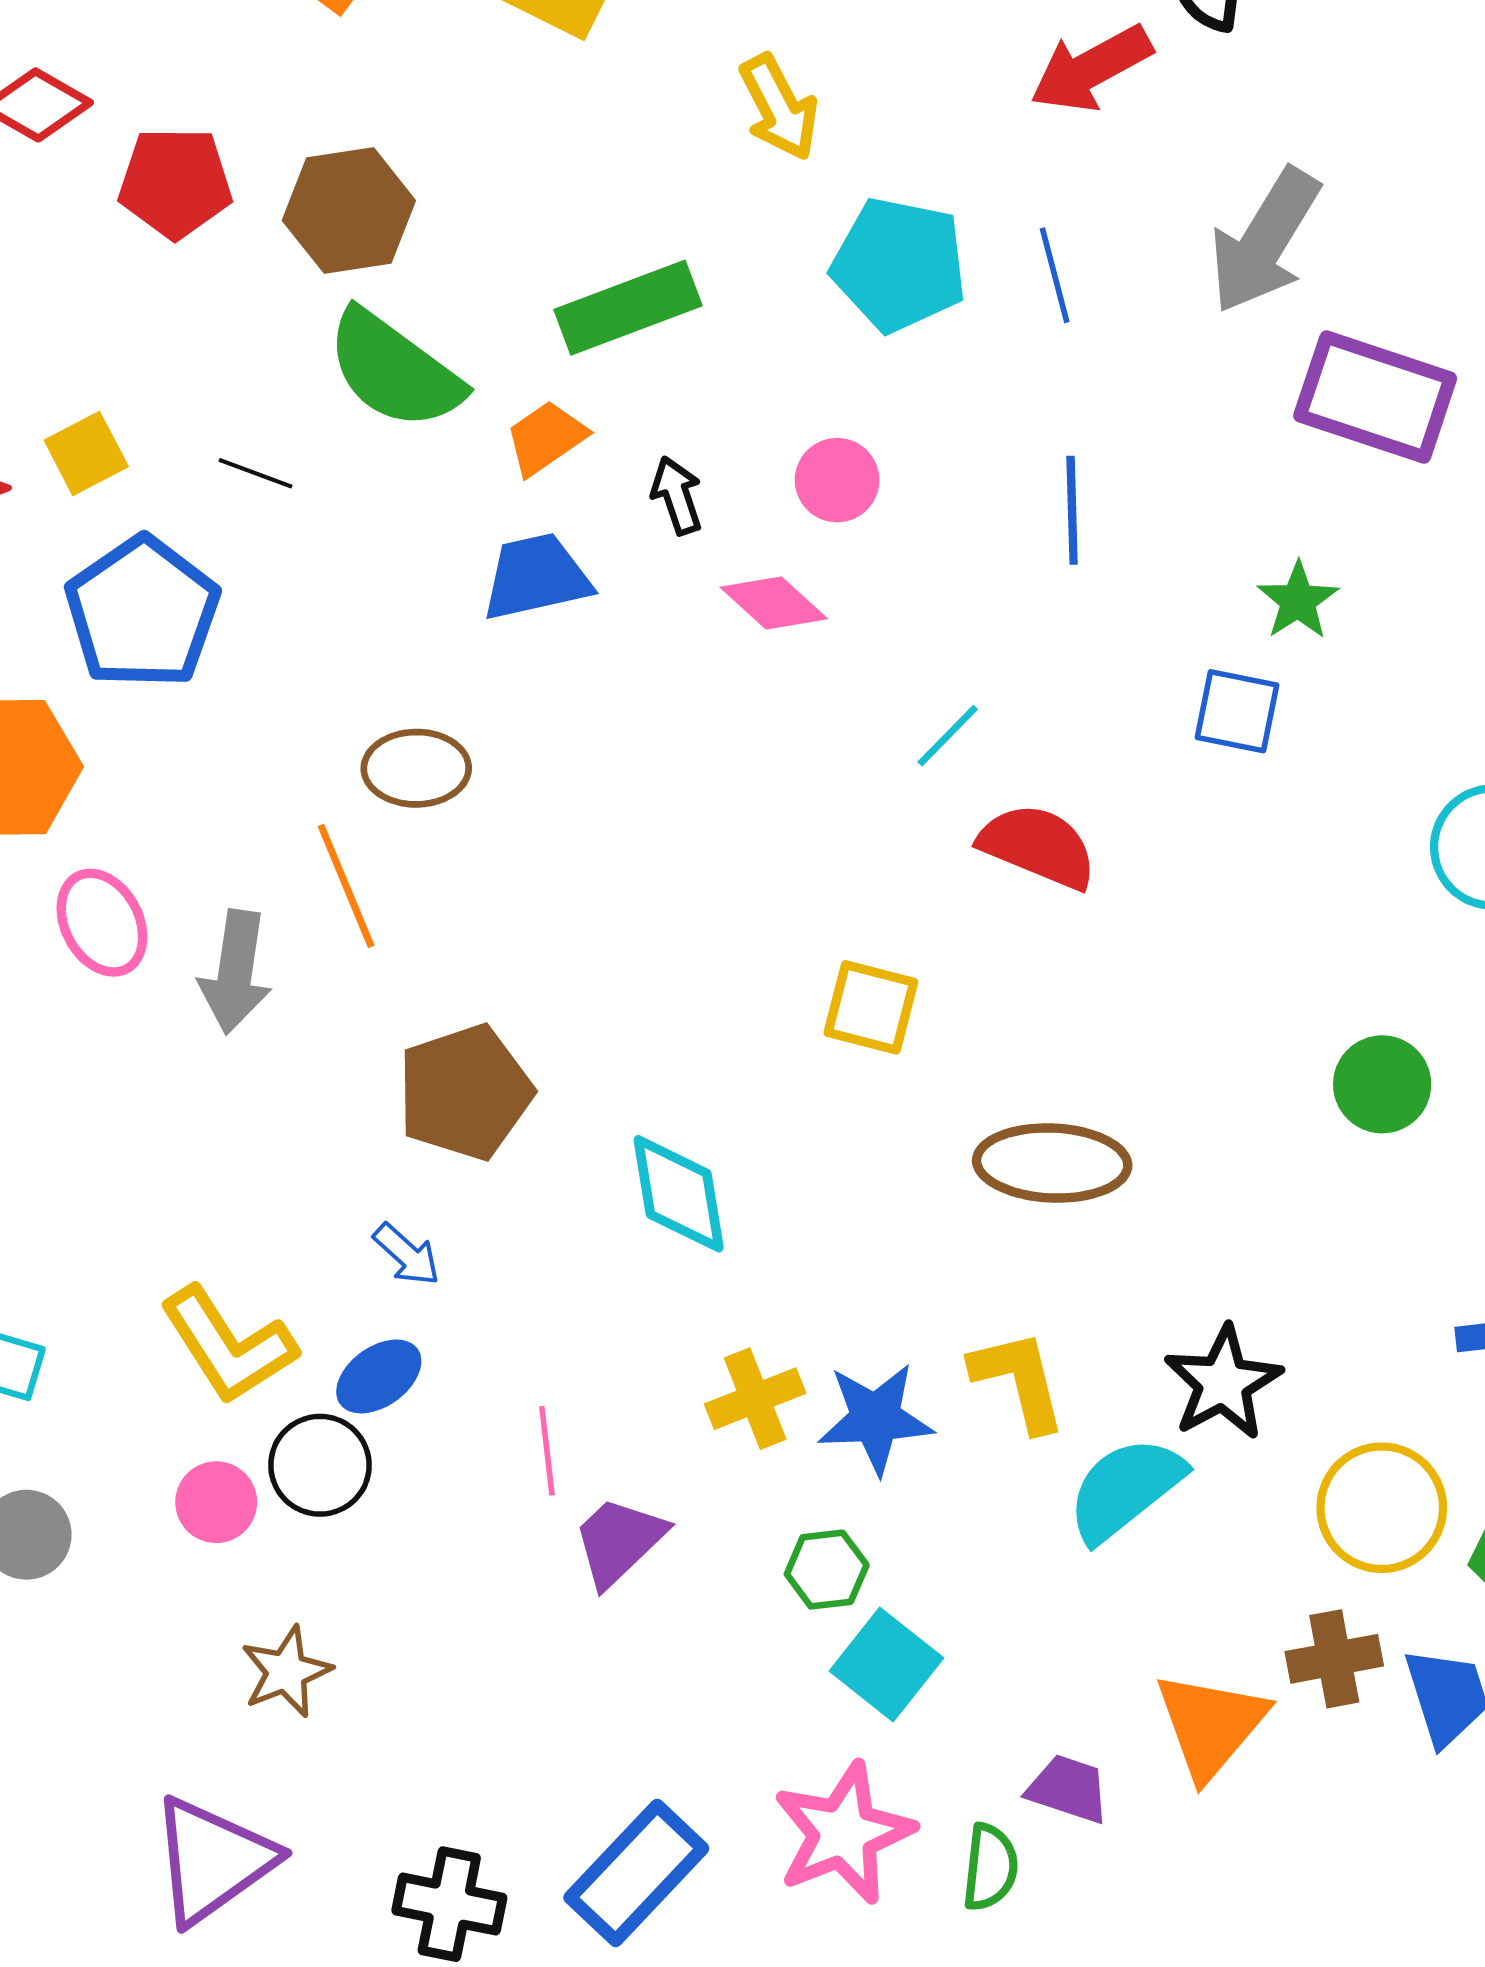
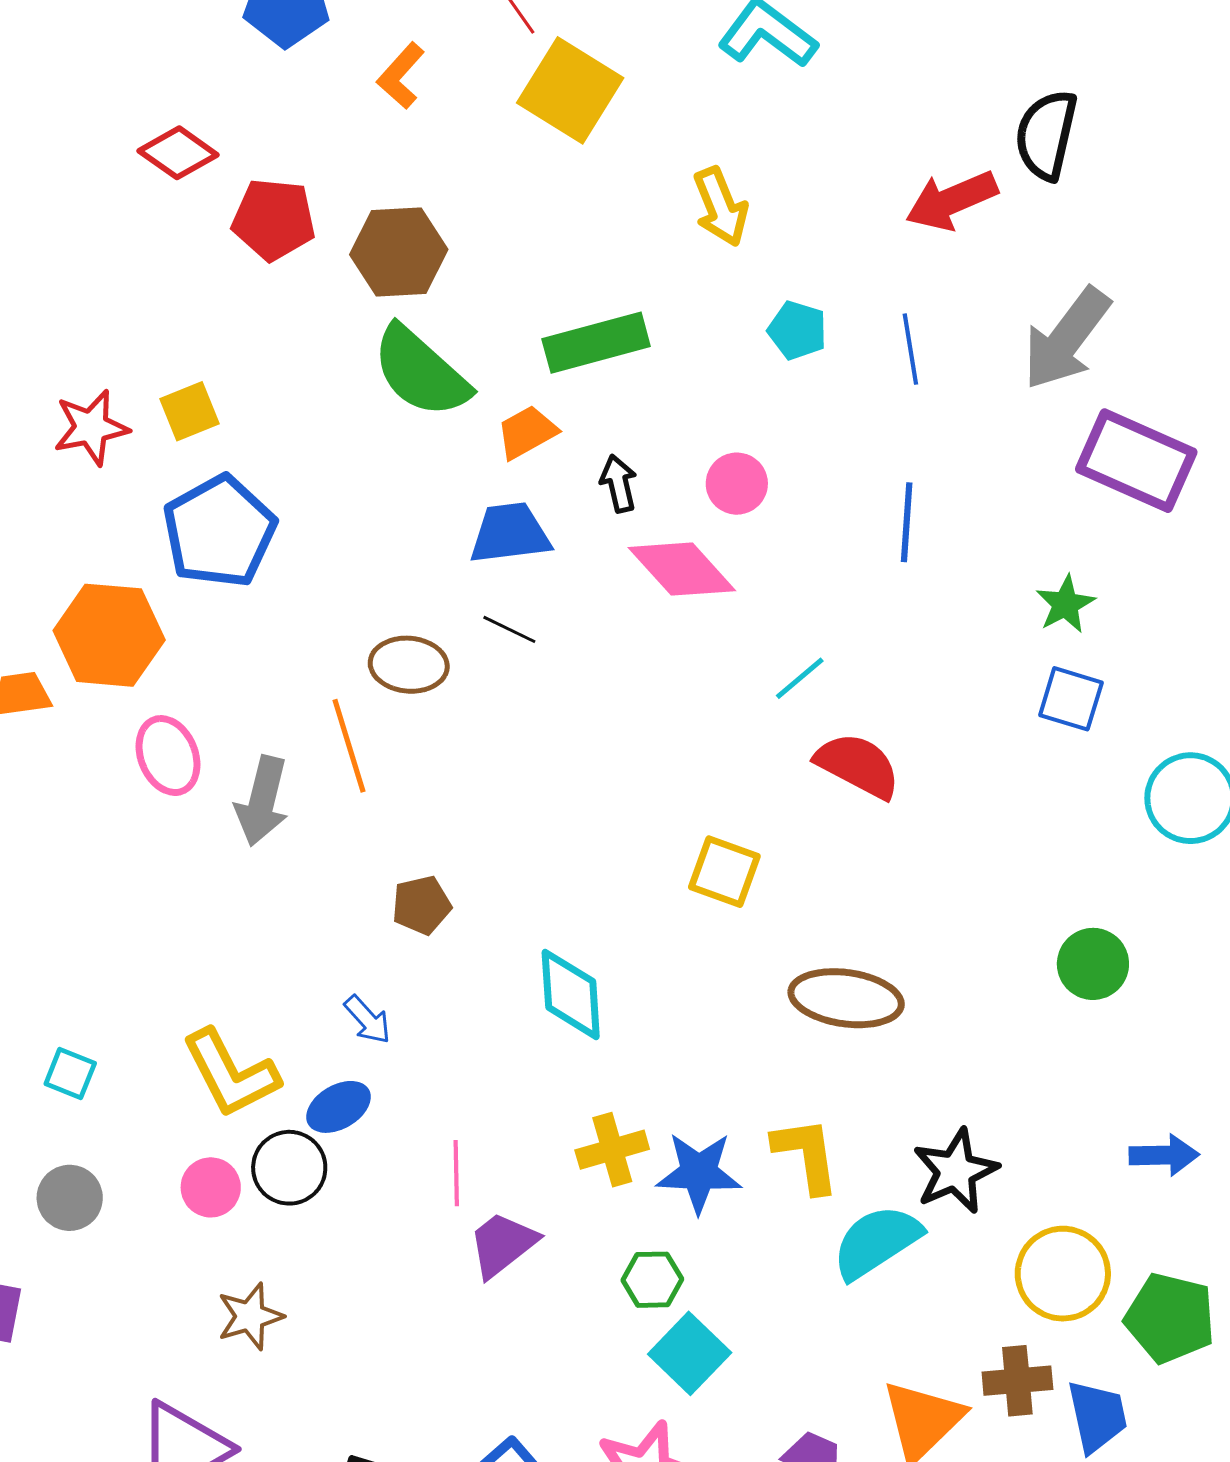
cyan pentagon: (899, 265) -> (797, 330), size x0.6
black line: (256, 473) -> (509, 629), moved
pink diamond: (774, 603) -> (682, 569), size x1.4
blue square: (1237, 711) -> (1071, 699), moved
brown pentagon: (465, 1092) -> (421, 905), size x0.6

